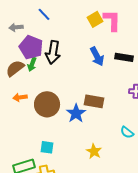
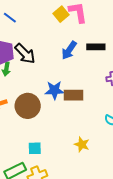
black arrow: (53, 52) -> (25, 54), turned -45
blue arrow: (97, 56) -> (69, 50), turned 72
blue star: (76, 113) -> (54, 90), moved, turned -30

